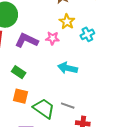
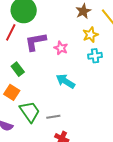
yellow star: (67, 22) -> (90, 35), moved
purple L-shape: (27, 40) -> (36, 42), turned -55
gray line: (68, 106) -> (53, 117), turned -48

